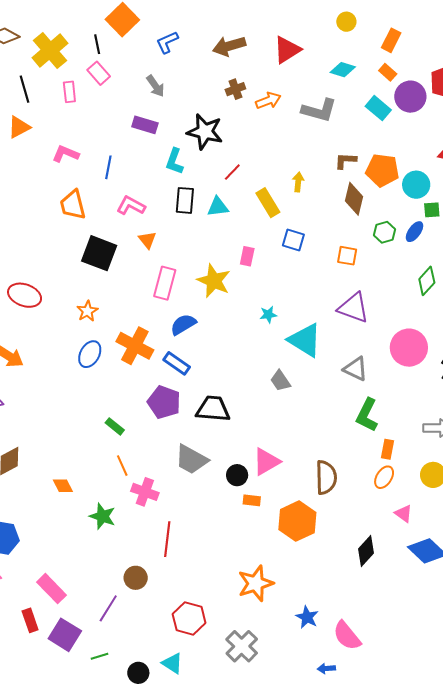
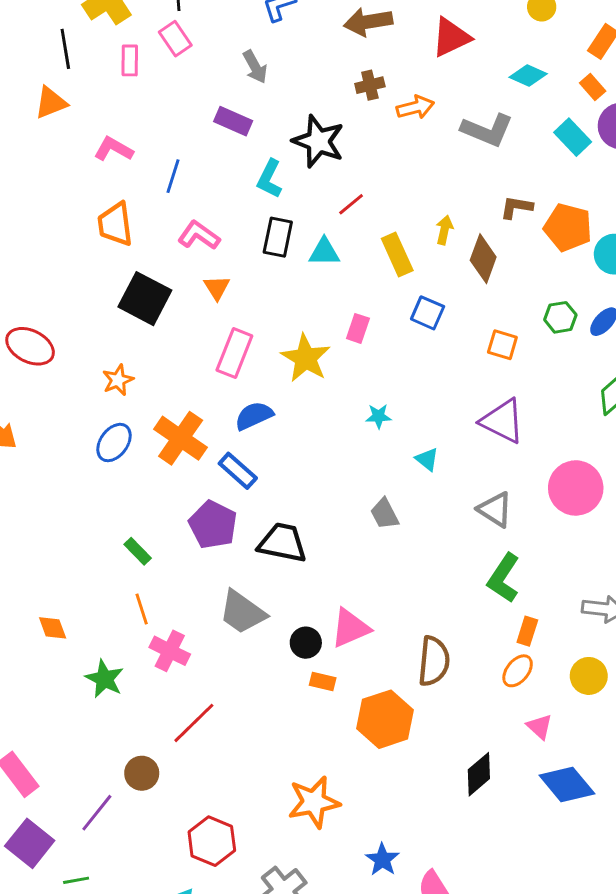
brown diamond: (354, 199) -> (483, 259), moved
cyan triangle: (305, 340) -> (427, 459), size x0.5
red line: (167, 539) -> (194, 723), turned 32

